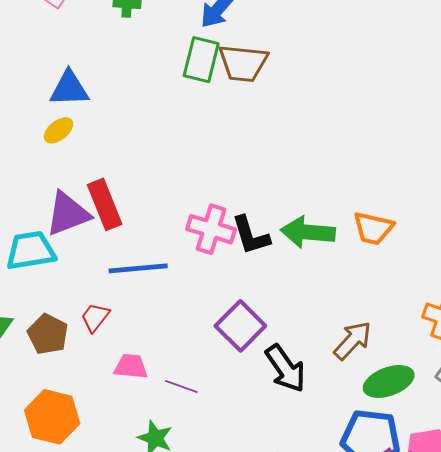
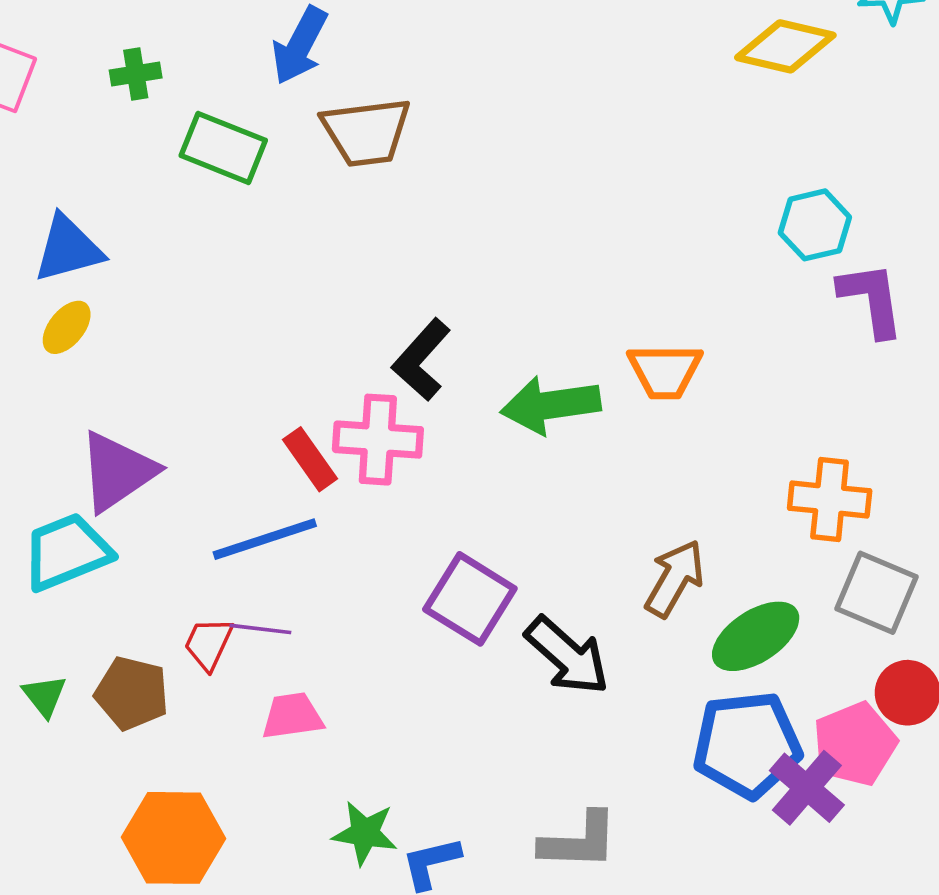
green rectangle: (201, 60) -> (223, 148), moved, turned -69
red rectangle: (105, 204) -> (310, 459), moved, size x0.7
black L-shape: (251, 235) -> (421, 360), moved, turned 72
purple line: (181, 386) -> (260, 629), moved

